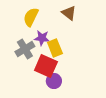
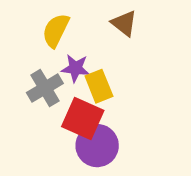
purple circle: (54, 81) -> (97, 146), size x1.5

